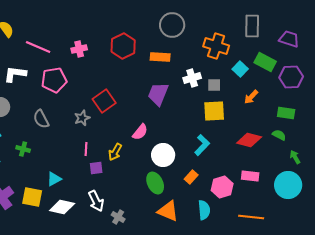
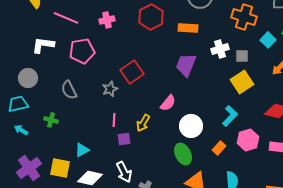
yellow square: (214, 111) -> (242, 82), turned -30
pink hexagon: (222, 187) -> (248, 140), moved

